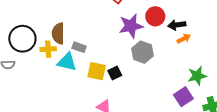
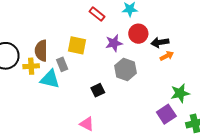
purple star: (131, 26) -> (114, 43), size x0.7
gray rectangle: (79, 47) -> (62, 64), turned 48
yellow square: (97, 71) -> (77, 45), moved

